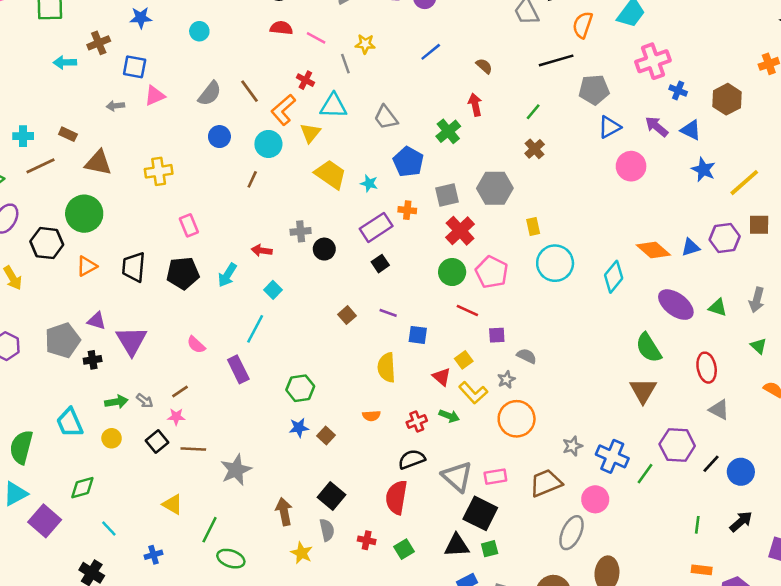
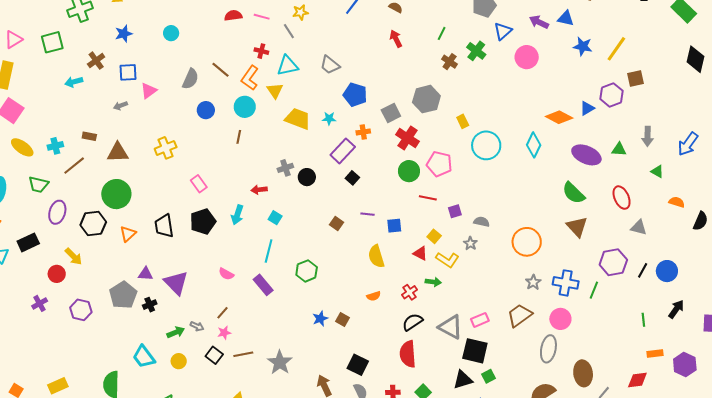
green cross: (448, 131) -> (476, 51), moved
green hexagon: (300, 388) -> (307, 271), moved
orange circle: (517, 419) -> (527, 242), moved

